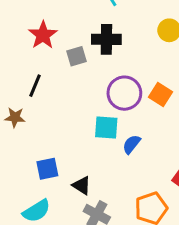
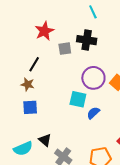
brown star: (15, 117) -> (28, 84), moved
blue square: (47, 169) -> (30, 107), moved
black triangle: (82, 185) -> (45, 140), moved

